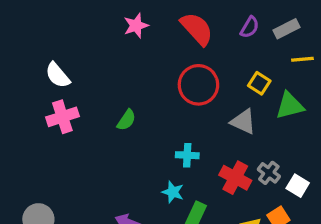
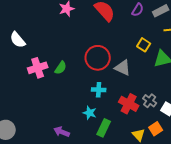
red circle: (198, 85) -> (98, 58), moved
pink cross: (62, 117) -> (38, 68), moved
gray triangle: (243, 122) -> (123, 68), moved

